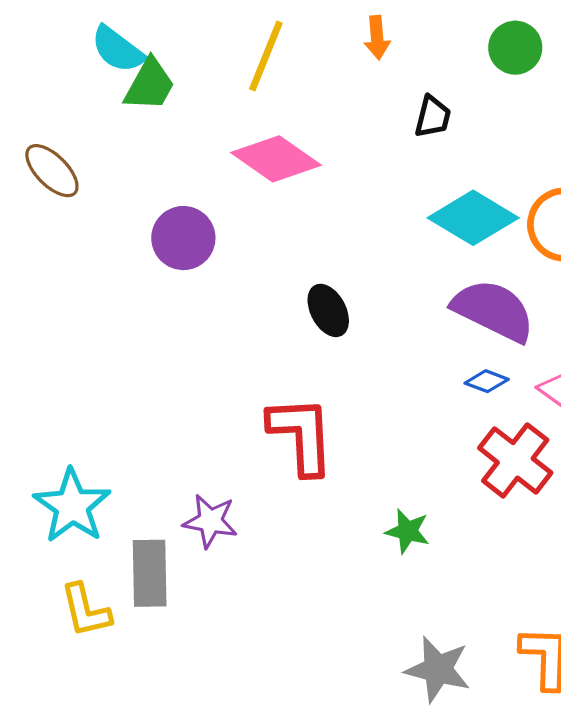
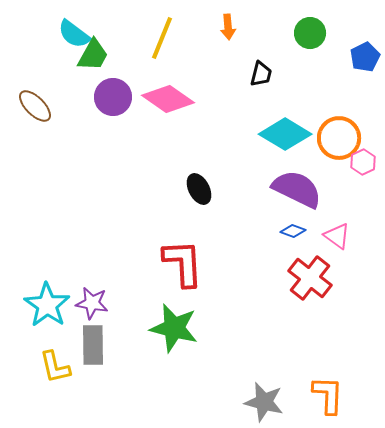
purple circle: (183, 238) -> (113, 97), moved
purple star: (210, 521) -> (92, 303), moved
green star: (407, 531) -> (174, 328), moved, size x1.8

